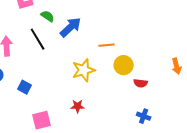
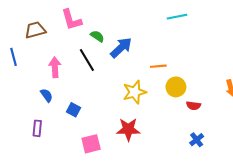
red star: (78, 106) -> (128, 129), size x1.6
blue cross: (144, 116) -> (197, 140), turned 32

